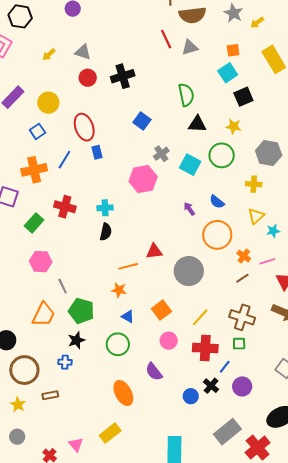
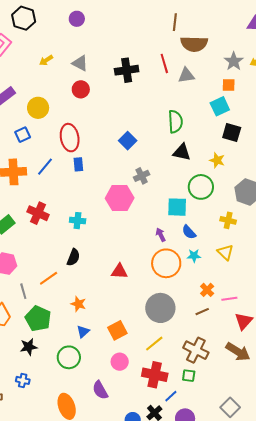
gray star: (233, 13) -> (234, 61), moved
black cross: (123, 76) -> (127, 70), moved
black square: (243, 97) -> (232, 132), turned 30
cyan square: (190, 165) -> (177, 207), moved, turned -35
yellow triangle: (256, 216) -> (225, 252), turned -42
cyan star: (273, 231) -> (194, 256), moved
black semicircle: (106, 232) -> (73, 257), moved
orange circle: (217, 235) -> (166, 263), moved
orange line: (128, 266) -> (49, 278), moved, turned -30
gray circle: (189, 271) -> (160, 308), moved
blue triangle: (128, 316) -> (83, 331), turned 40
blue cross: (65, 362) -> (23, 380), moved

